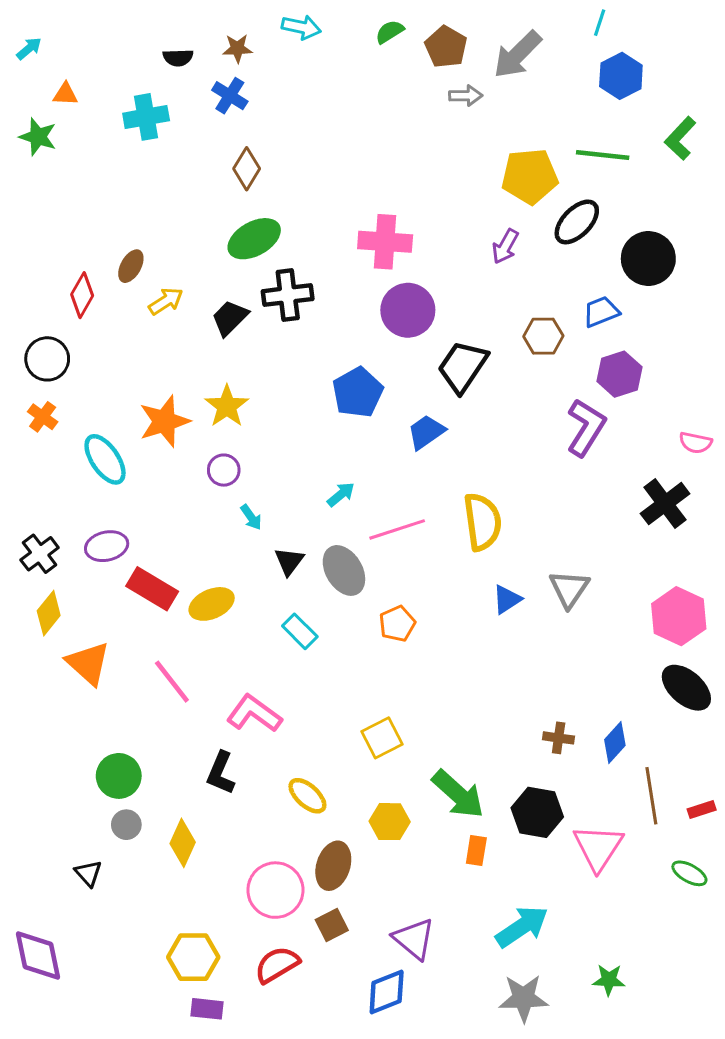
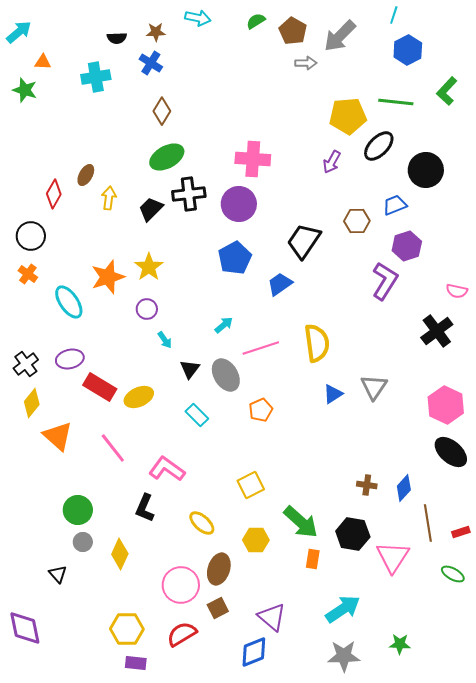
cyan arrow: (29, 48) -> (19, 32), size x1.5
yellow arrow: (166, 301) -> (109, 198), turned -50
purple circle: (408, 310) -> (239, 204), moved

